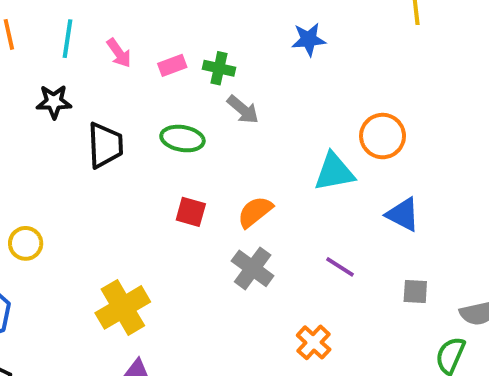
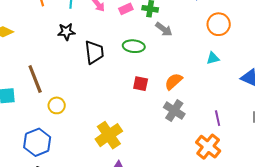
orange circle: (383, 136) -> (219, 24), moved
cyan triangle: (334, 172) -> (213, 58), size x0.6
purple line: (340, 267) -> (218, 118), moved, turned 49
orange cross: (314, 342) -> (208, 147), size x1.4

